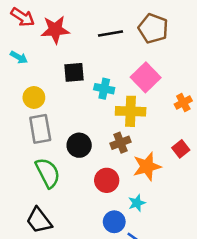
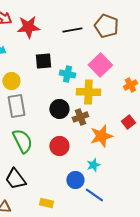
black circle: (79, 145) -> (59, 109), moved
red circle: (107, 180) -> (59, 146), moved

